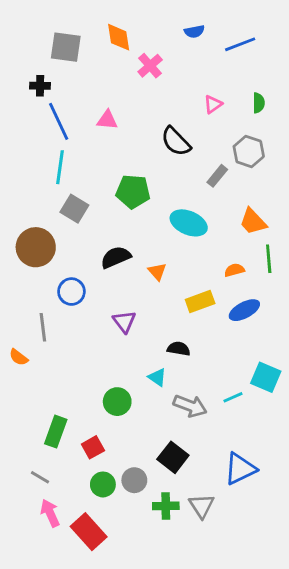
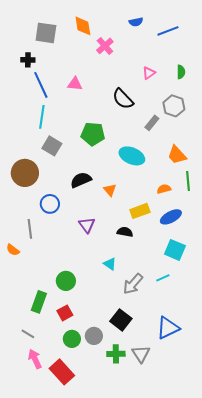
black semicircle: (179, 349) -> (125, 232), moved
cyan square: (266, 377) -> (175, 250), moved
green circle: (117, 402) -> (66, 281), moved
gray arrow: (190, 406) -> (133, 284), turned 110

